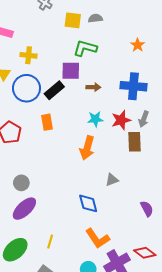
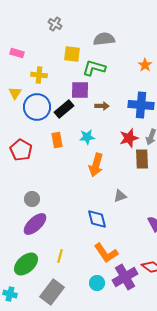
gray semicircle: (95, 18) -> (104, 39), size x1.5
yellow square: (73, 20) -> (72, 54), moved
cyan star: (95, 119) -> (87, 137), moved

